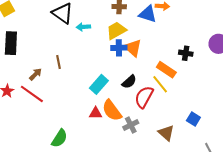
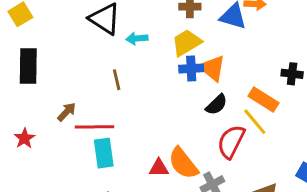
brown line: (59, 62) -> (117, 80), moved
black semicircle: (129, 82) -> (216, 105), moved
cyan rectangle: (99, 84) -> (104, 153), moved, turned -48
red line: (32, 94) -> (95, 127), moved, turned -35

